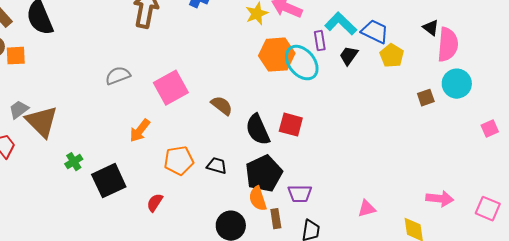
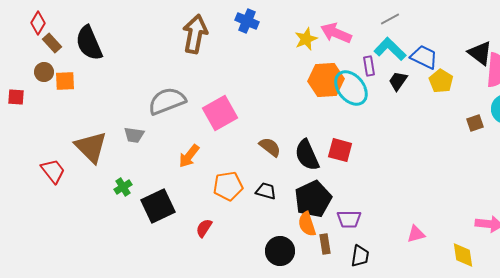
black triangle: (431, 28) -> (480, 53), size x1.5
gray semicircle: (118, 76) -> (167, 101), size x1.5
brown semicircle: (222, 106) -> (270, 147), moved
gray trapezoid: (19, 110) -> (134, 135), moved, turned -135

